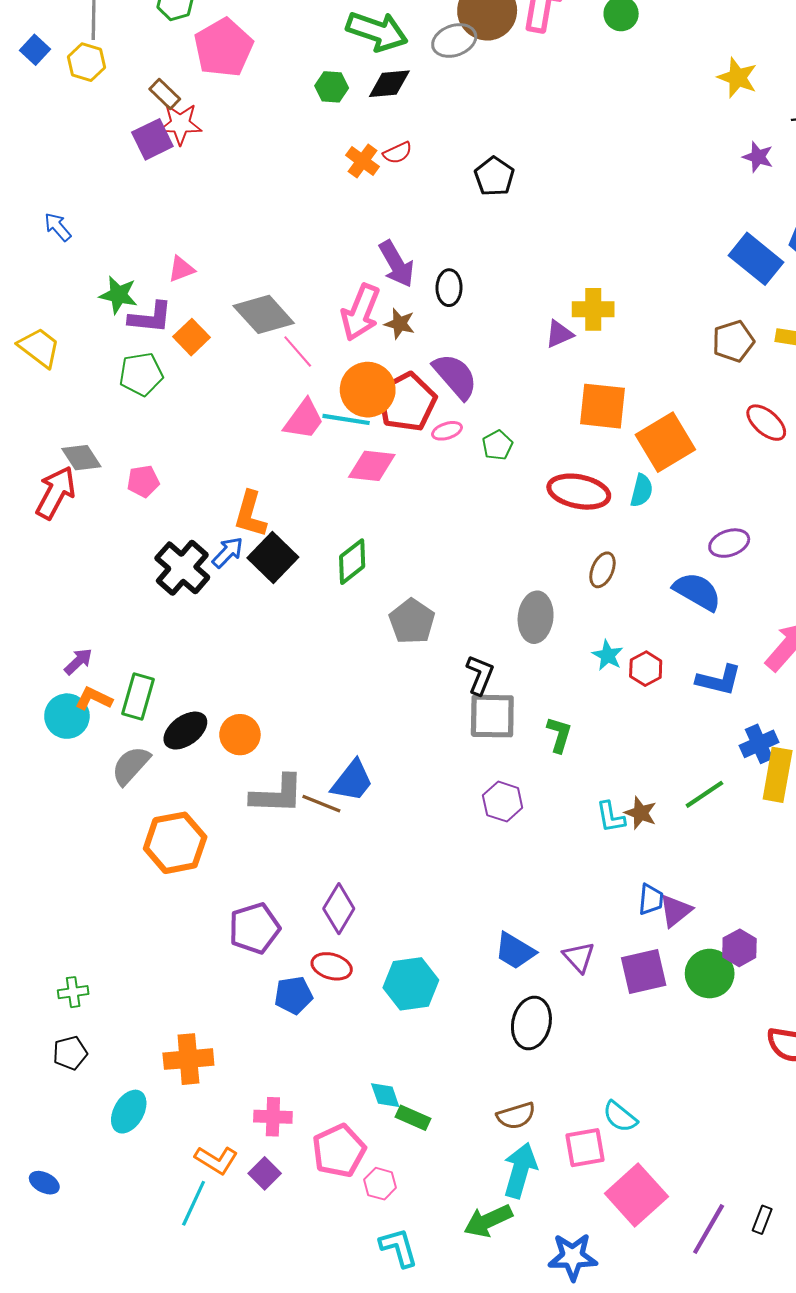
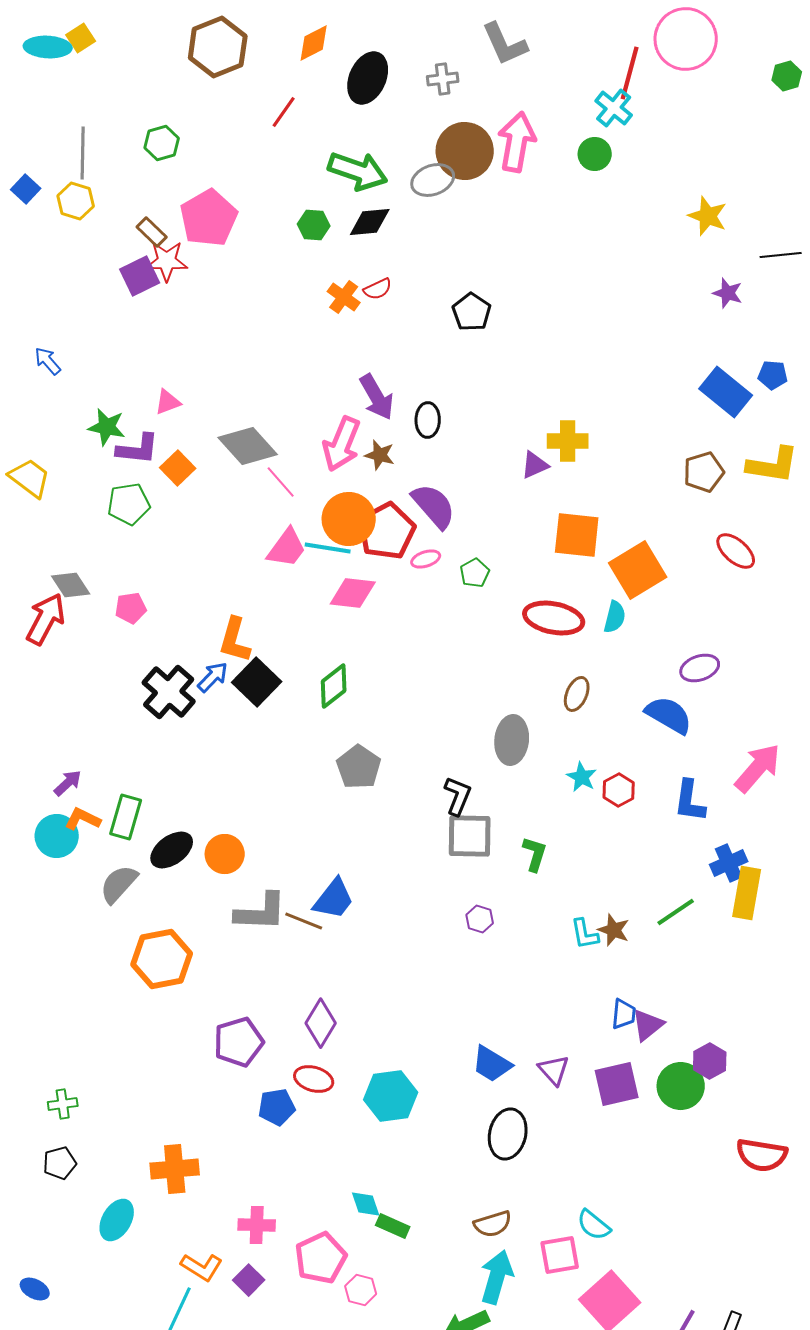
pink pentagon: (223, 48) -> (209, 218), moved
gray pentagon: (412, 621) -> (359, 767), moved
blue L-shape: (719, 680) -> (690, 801), turned 84
purple hexagon: (503, 802) -> (480, 919), size x0.7

